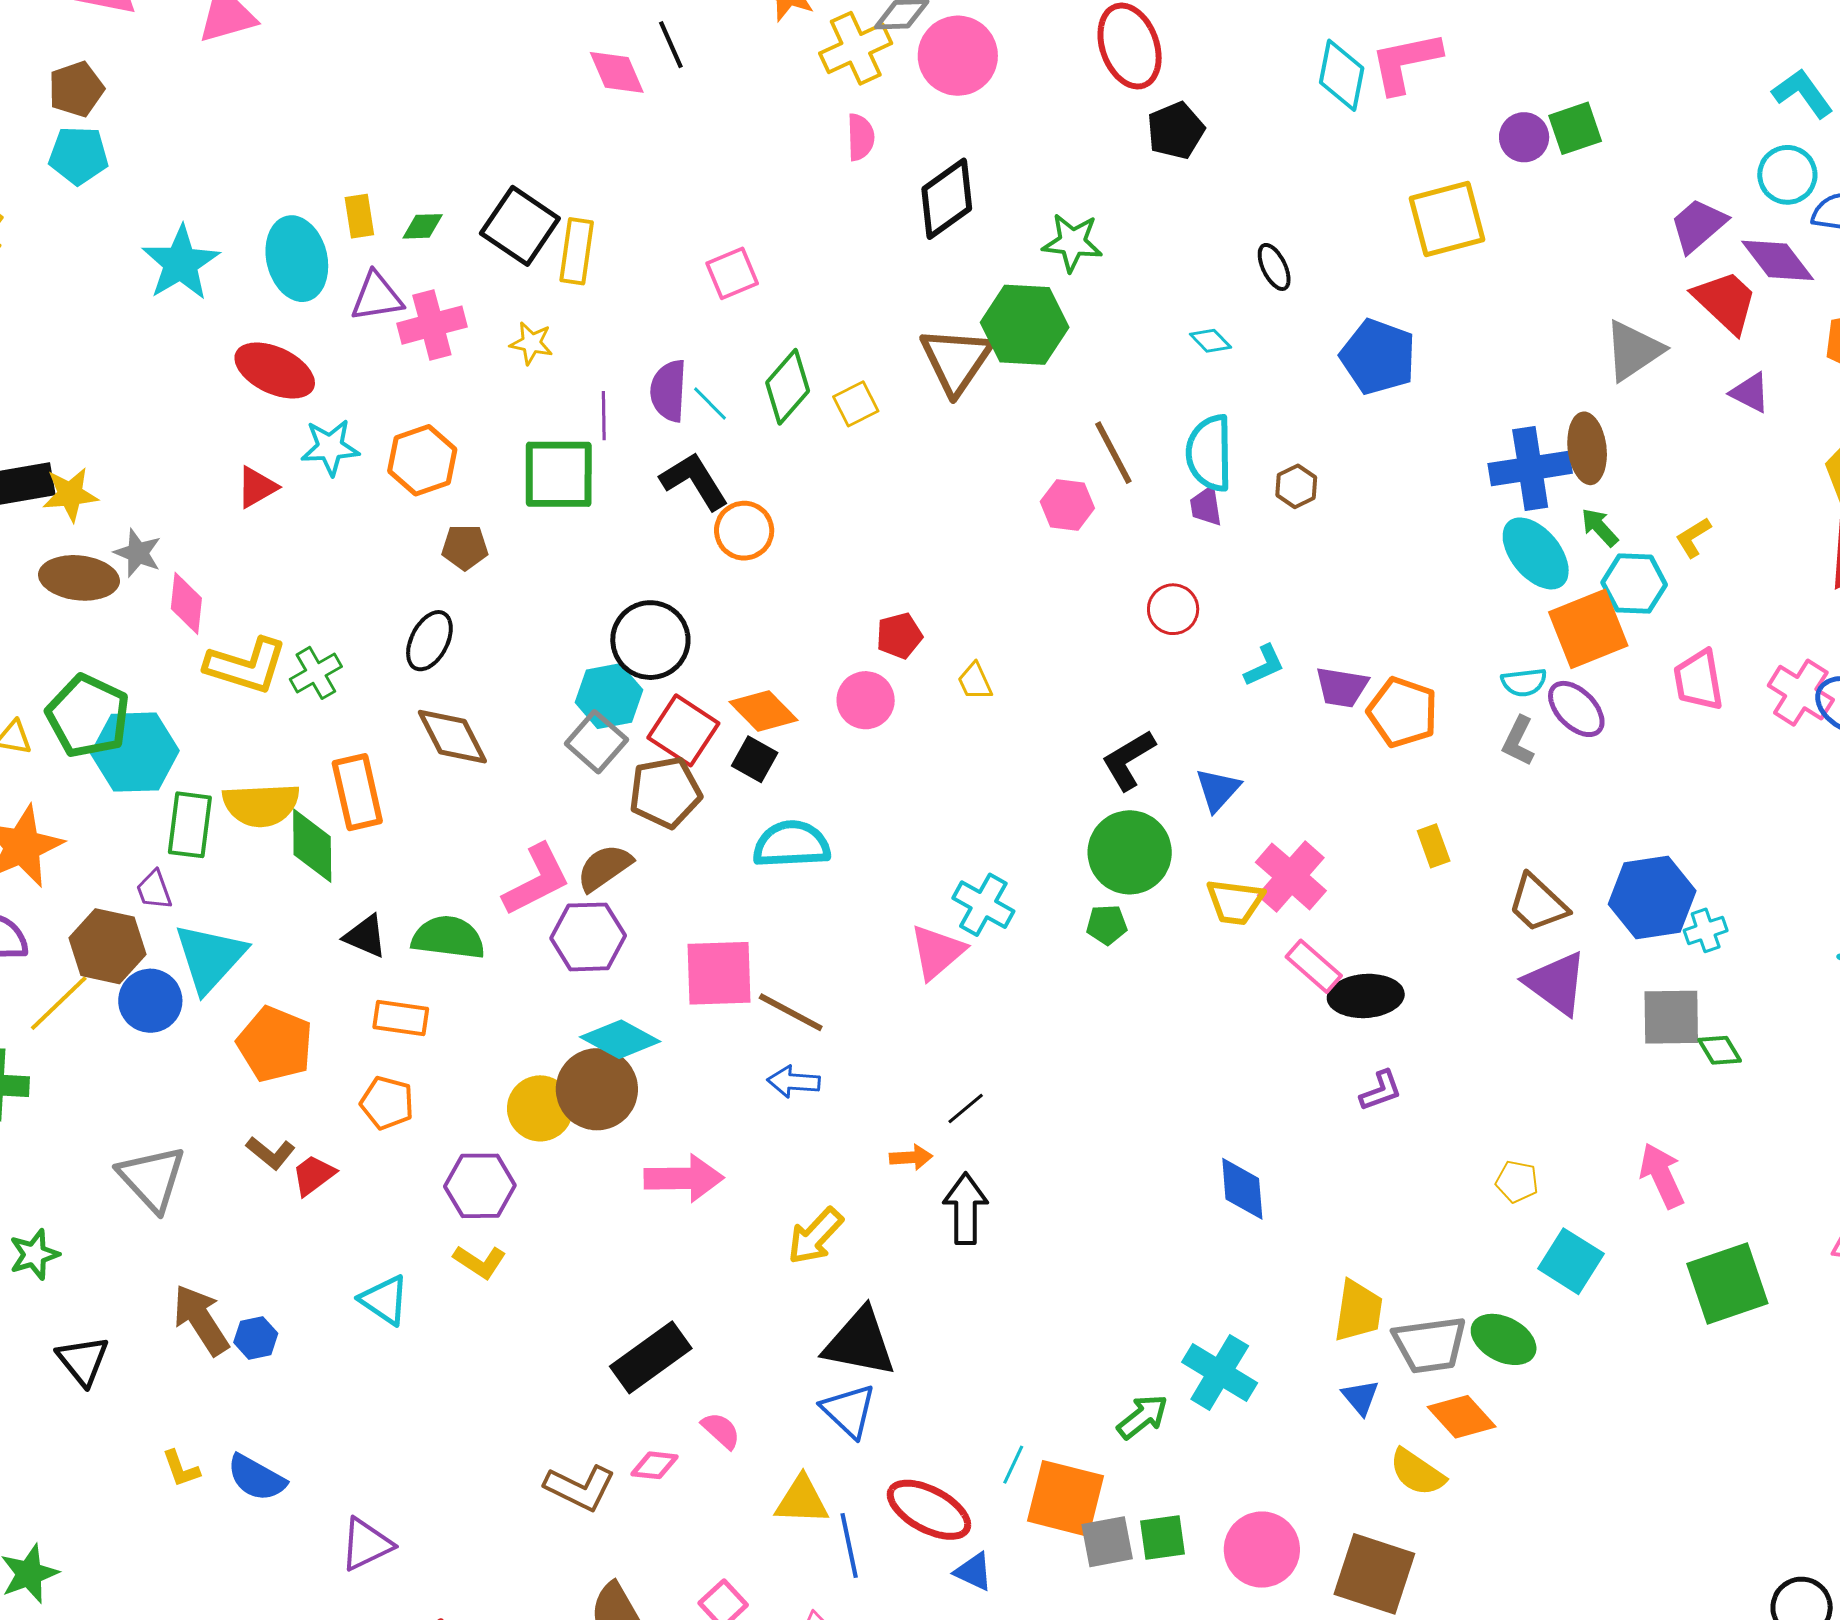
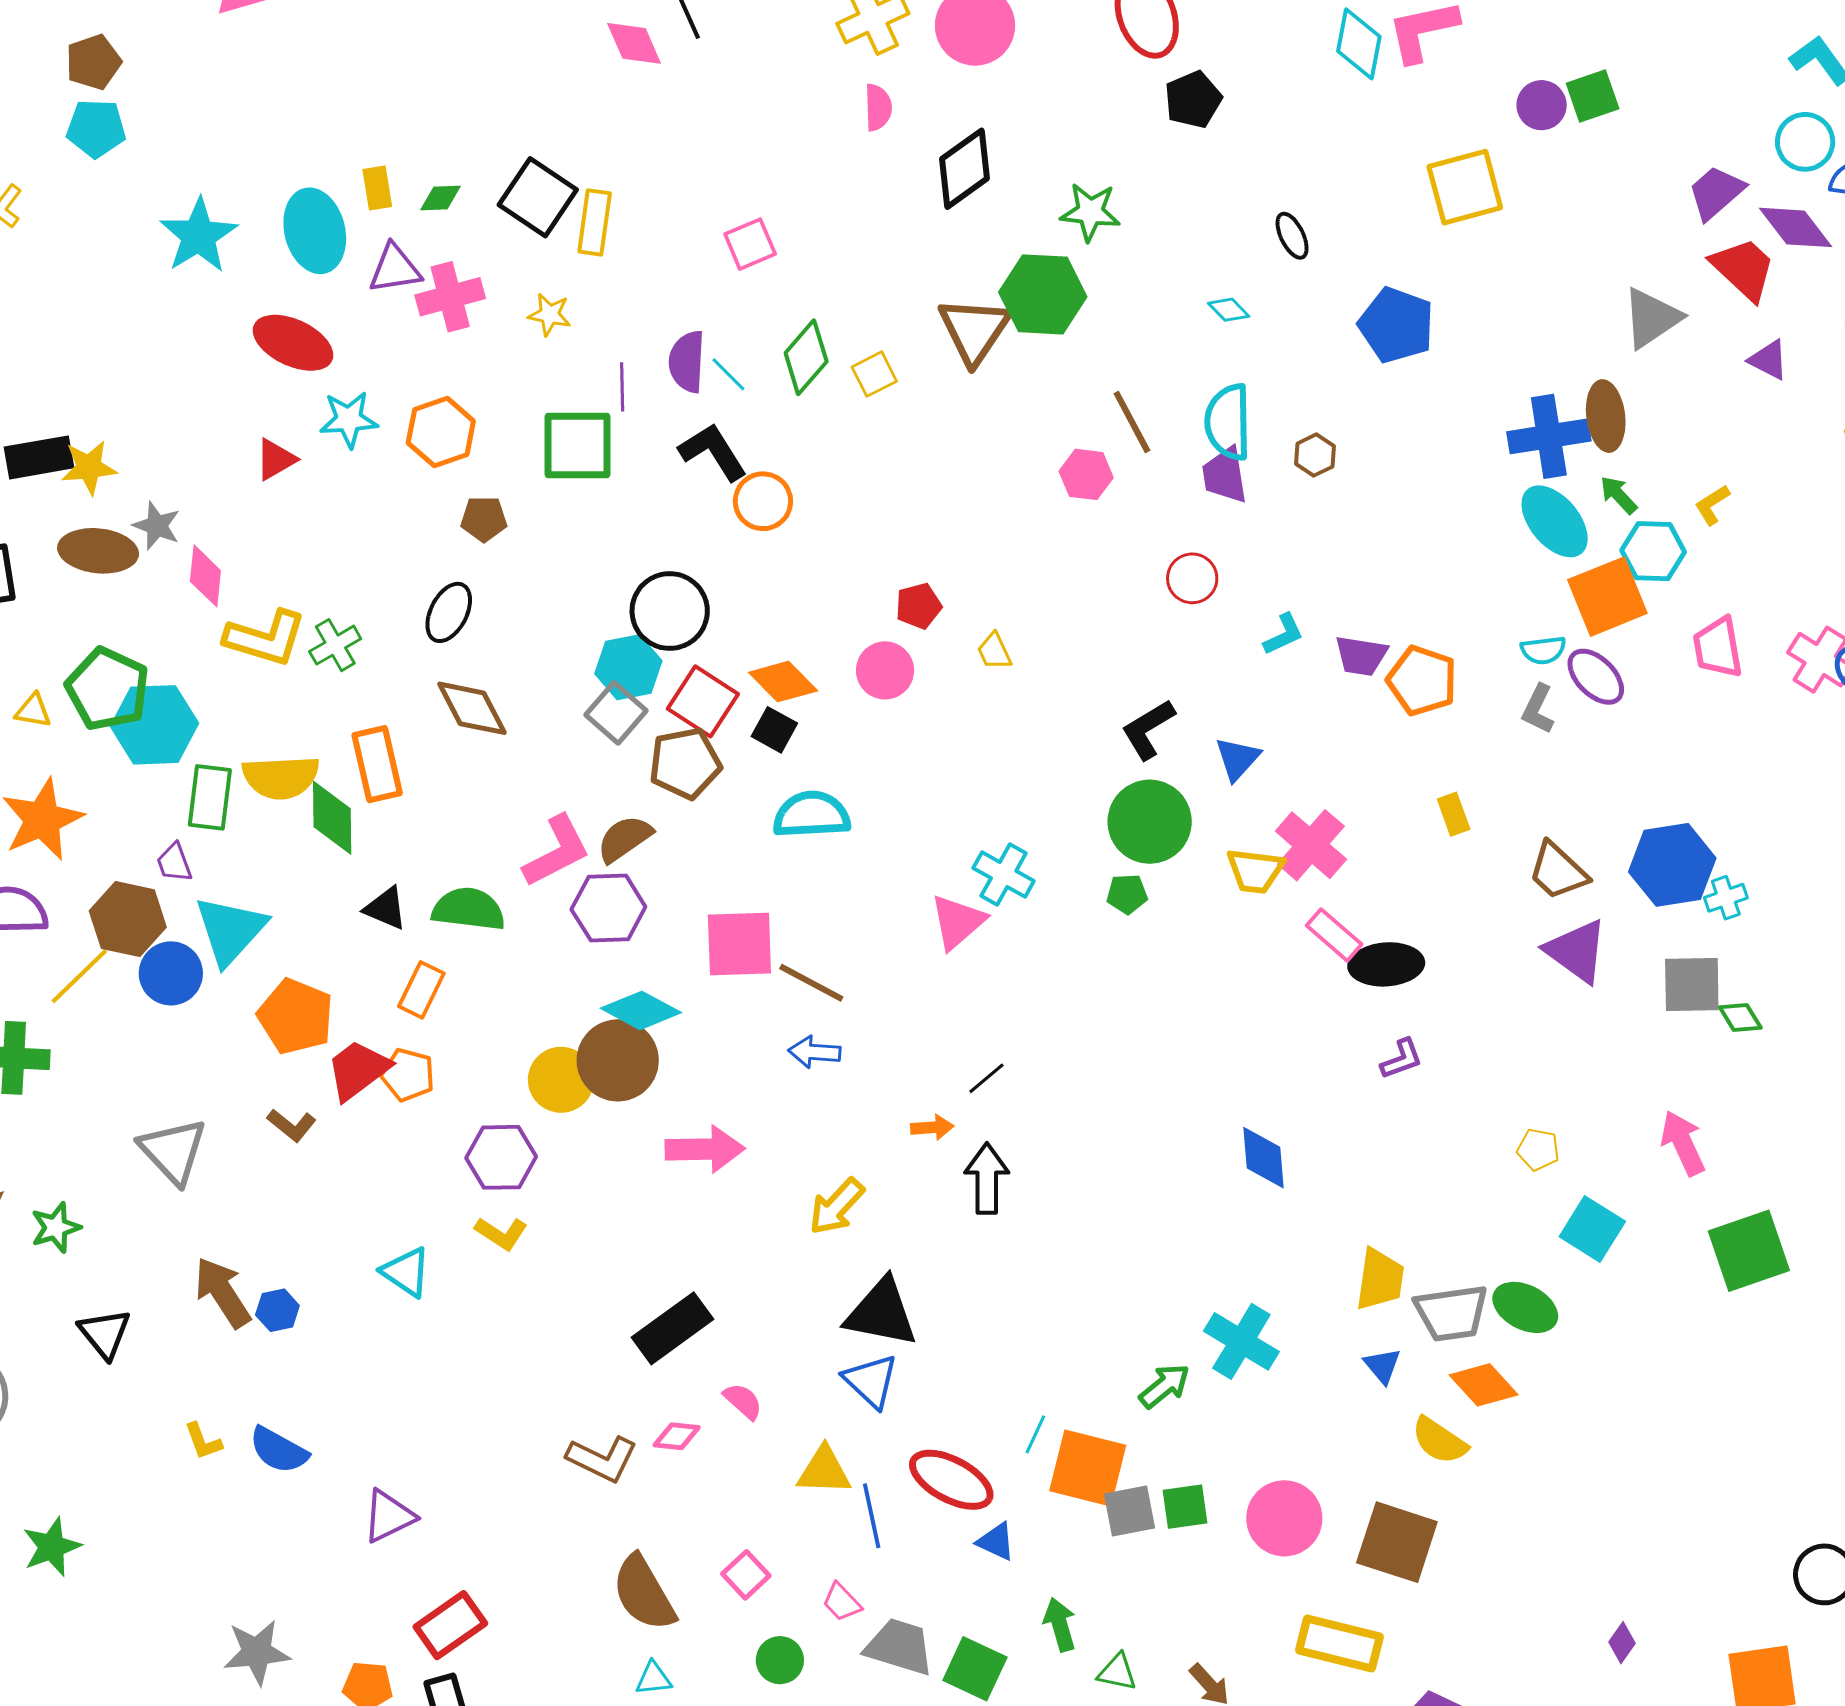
purple trapezoid: (1206, 506) -> (1225, 475), size x1.4
orange rectangle: (401, 1018) -> (421, 990), turned -72
red trapezoid: (314, 1175) -> (358, 1070), moved, size x1.5

